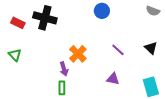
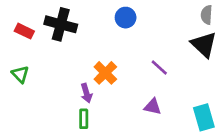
blue circle: (102, 11) -> (126, 18), moved
gray semicircle: (153, 11) -> (207, 15), turned 72
black triangle: (151, 48) -> (204, 45), moved, size x1.5

